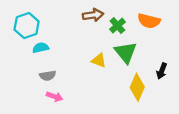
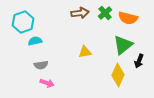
green cross: (117, 26) -> (105, 13), moved
green triangle: (126, 52) -> (123, 45), moved, turned 30
yellow triangle: (99, 60) -> (85, 52), turned -32

